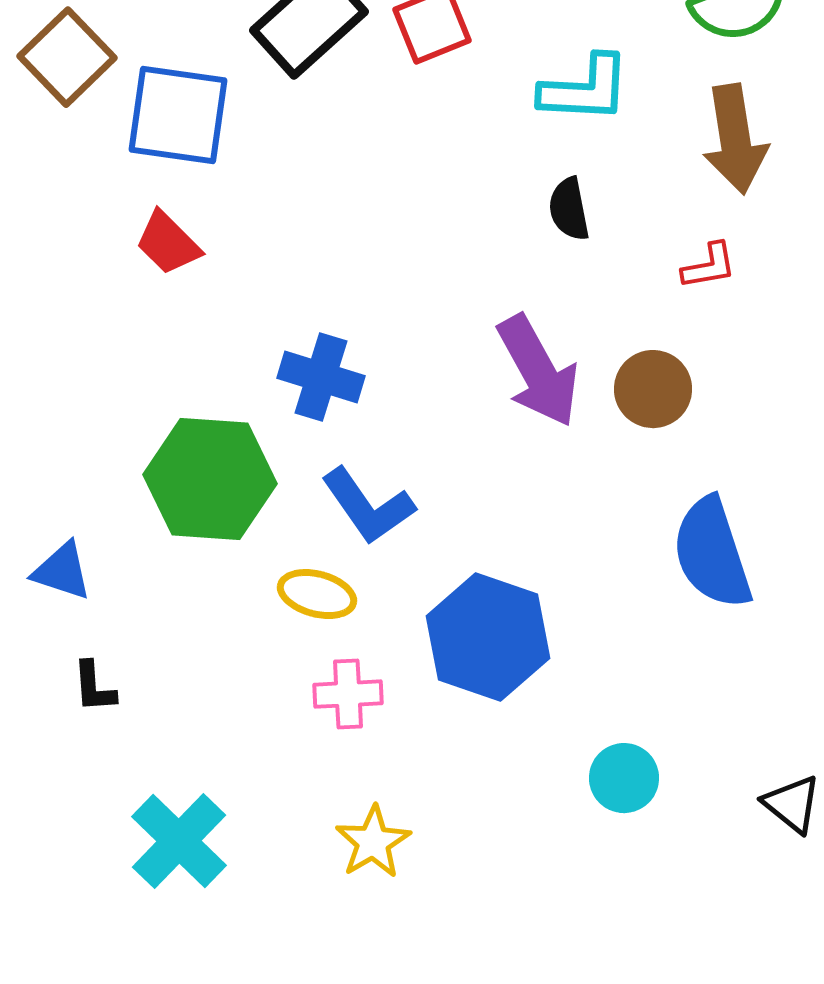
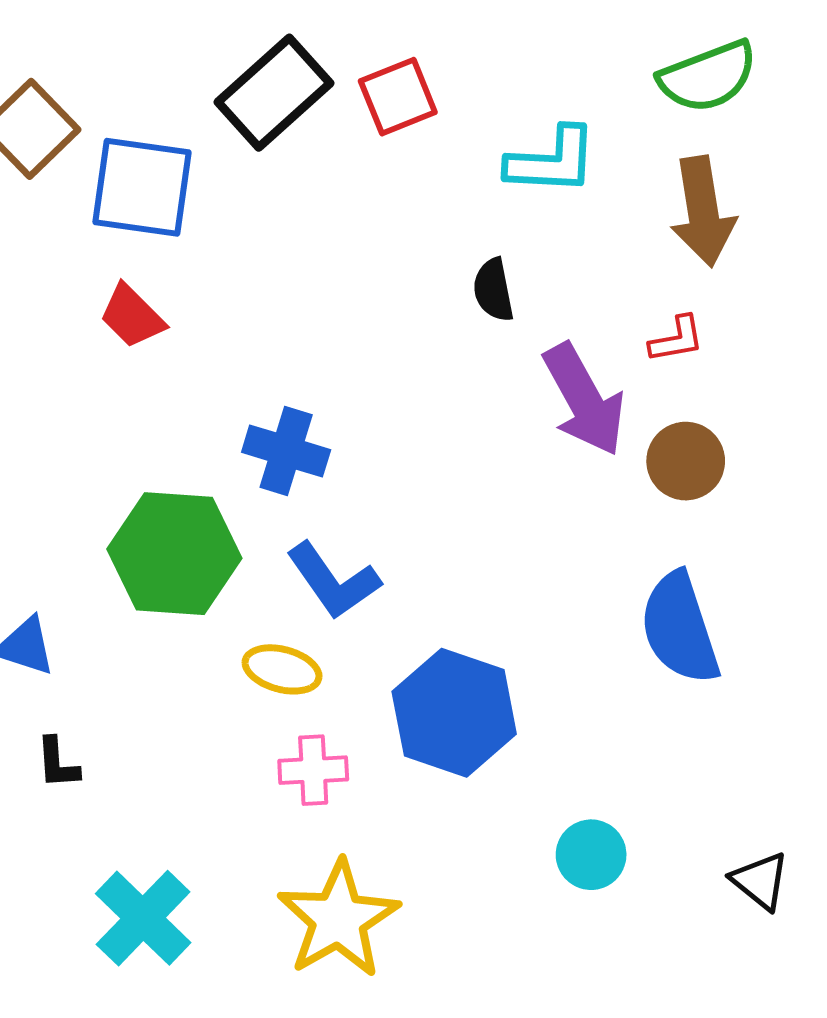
black semicircle: (569, 209) -> (493, 290), moved
purple arrow: (538, 371) -> (584, 400), moved
brown circle: (653, 389) -> (686, 461), moved
yellow star: (373, 842) -> (338, 919), size x1.6

